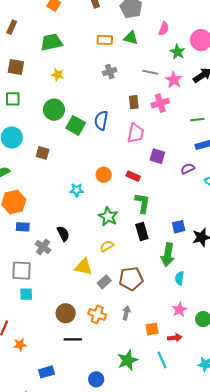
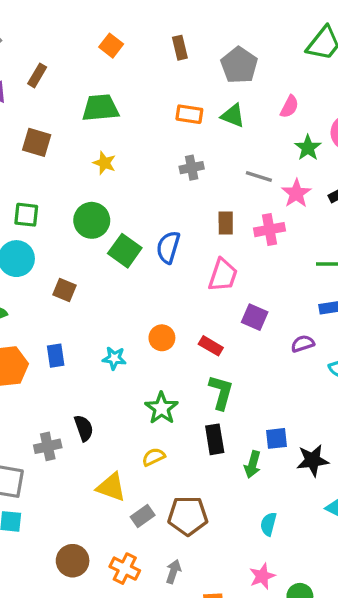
green square: (13, 99) -> (26, 215), moved
blue rectangle: (23, 227) -> (56, 356), moved, turned 72
gray cross: (43, 247) -> (48, 446), turned 35
green arrow: (168, 255) -> (253, 465), moved, size x0.7

